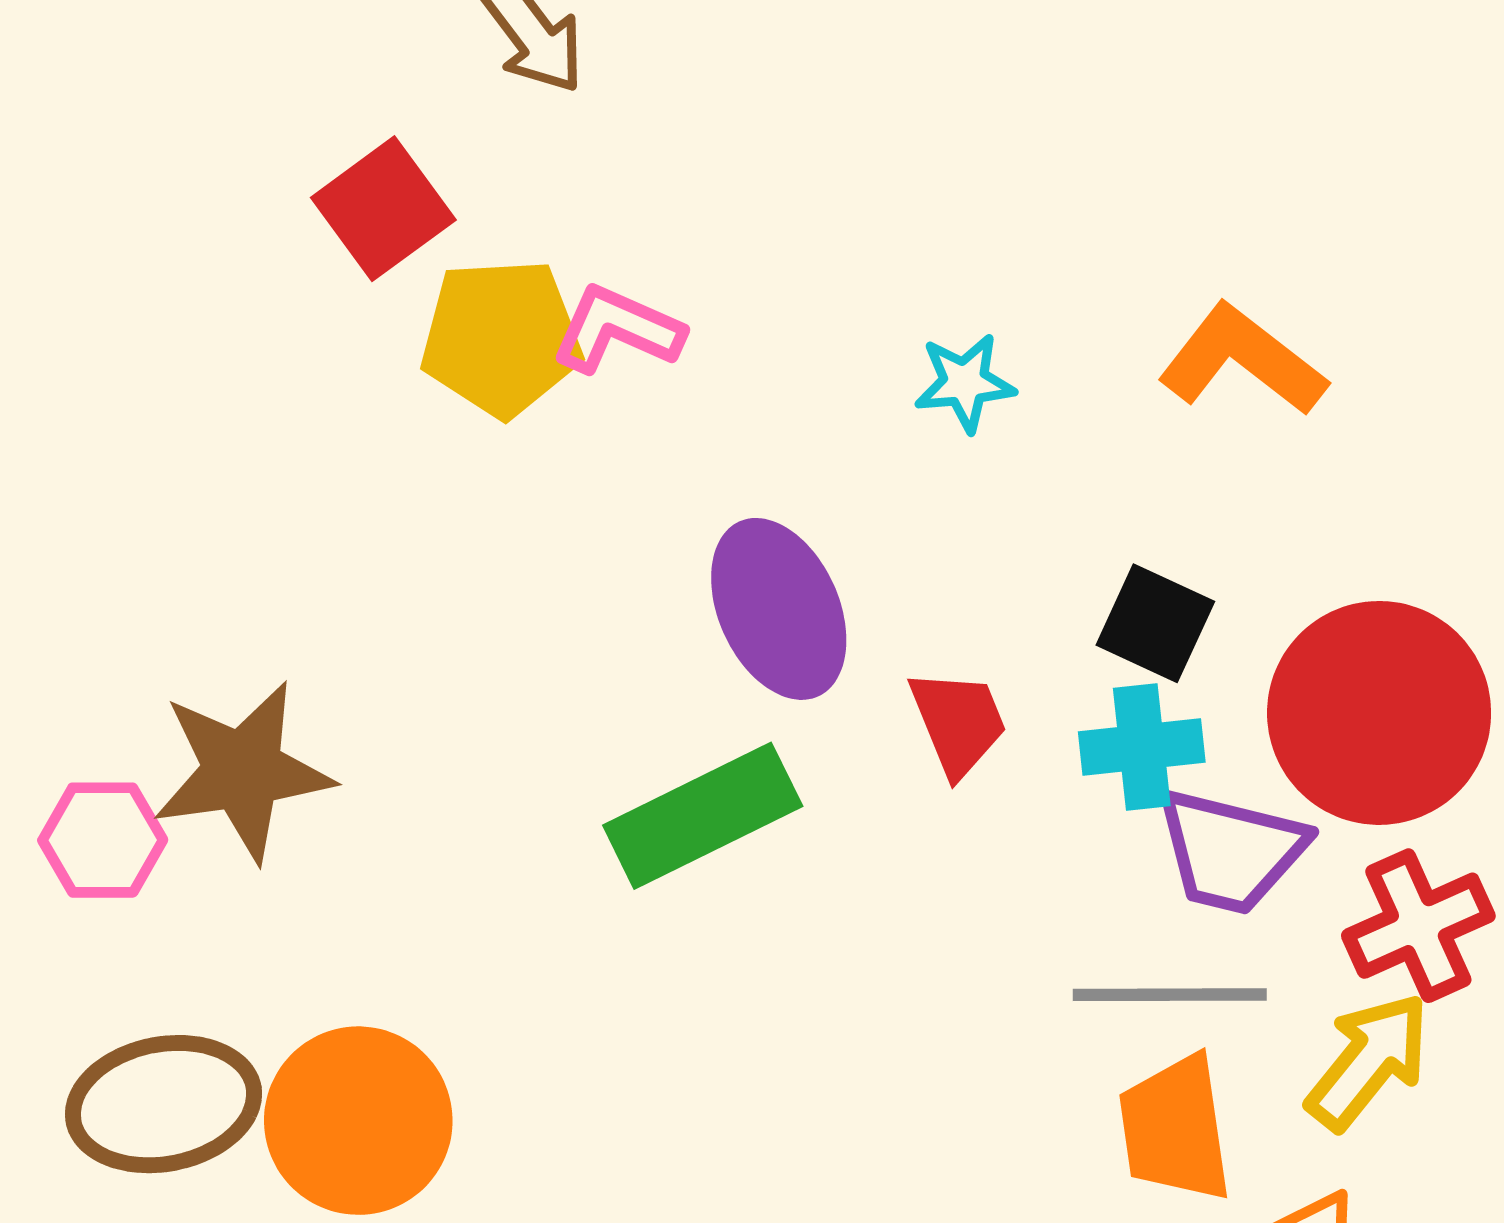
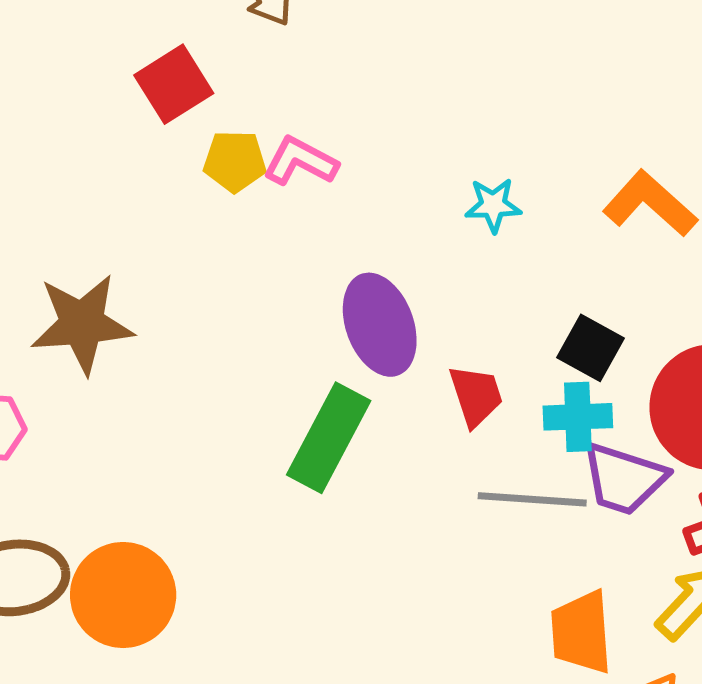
yellow pentagon: (501, 338) -> (235, 161), size x0.7
brown star: (243, 771) -> (82, 324), moved
green rectangle: (703, 816) -> (329, 438), turned -40
gray line: (1170, 995) -> (532, 499), moved

